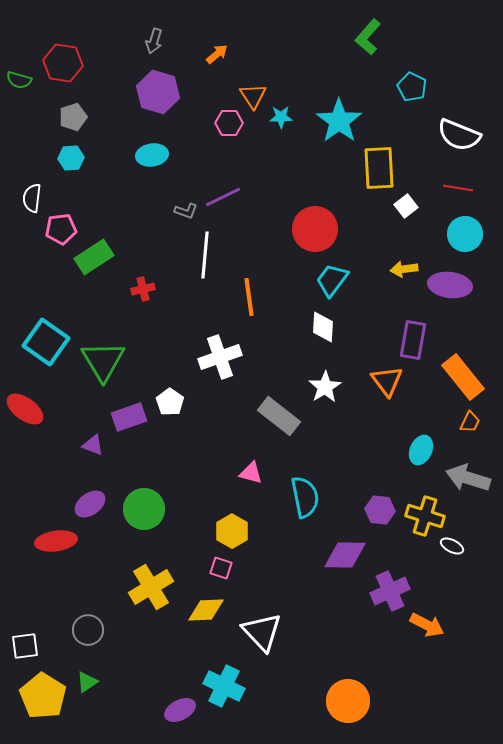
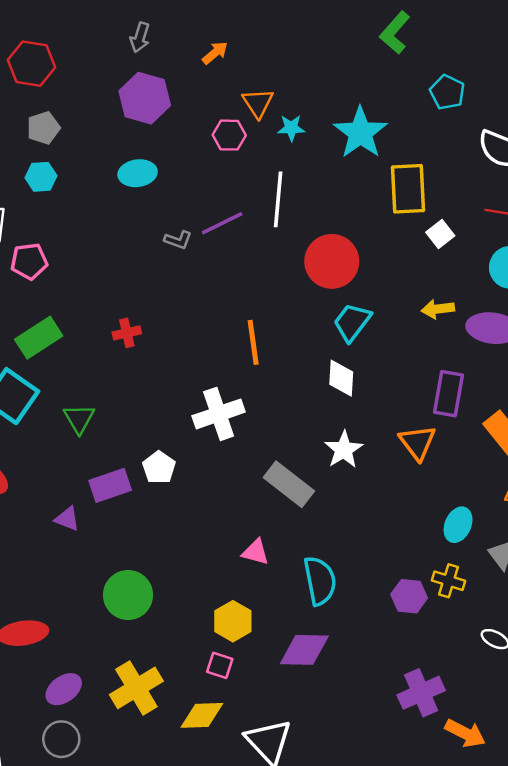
white line: (205, 255) -> (278, 199), moved
green rectangle: (94, 257) -> (39, 338), moved
green triangle: (103, 361) -> (79, 419), size x0.6
purple ellipse: (90, 504) -> (64, 689), moved
yellow cross: (425, 516) -> (449, 581), moved, size x0.7
purple diamond: (345, 555) -> (304, 650), moved

